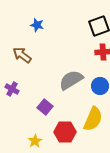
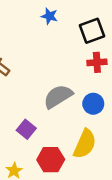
blue star: (37, 25) -> (49, 16), moved

